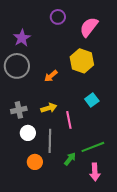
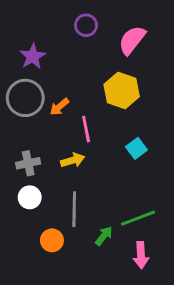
orange arrow: (51, 76) -> (59, 107), moved
pink line: (69, 120) -> (86, 129), moved
white circle: (28, 133) -> (30, 197), moved

